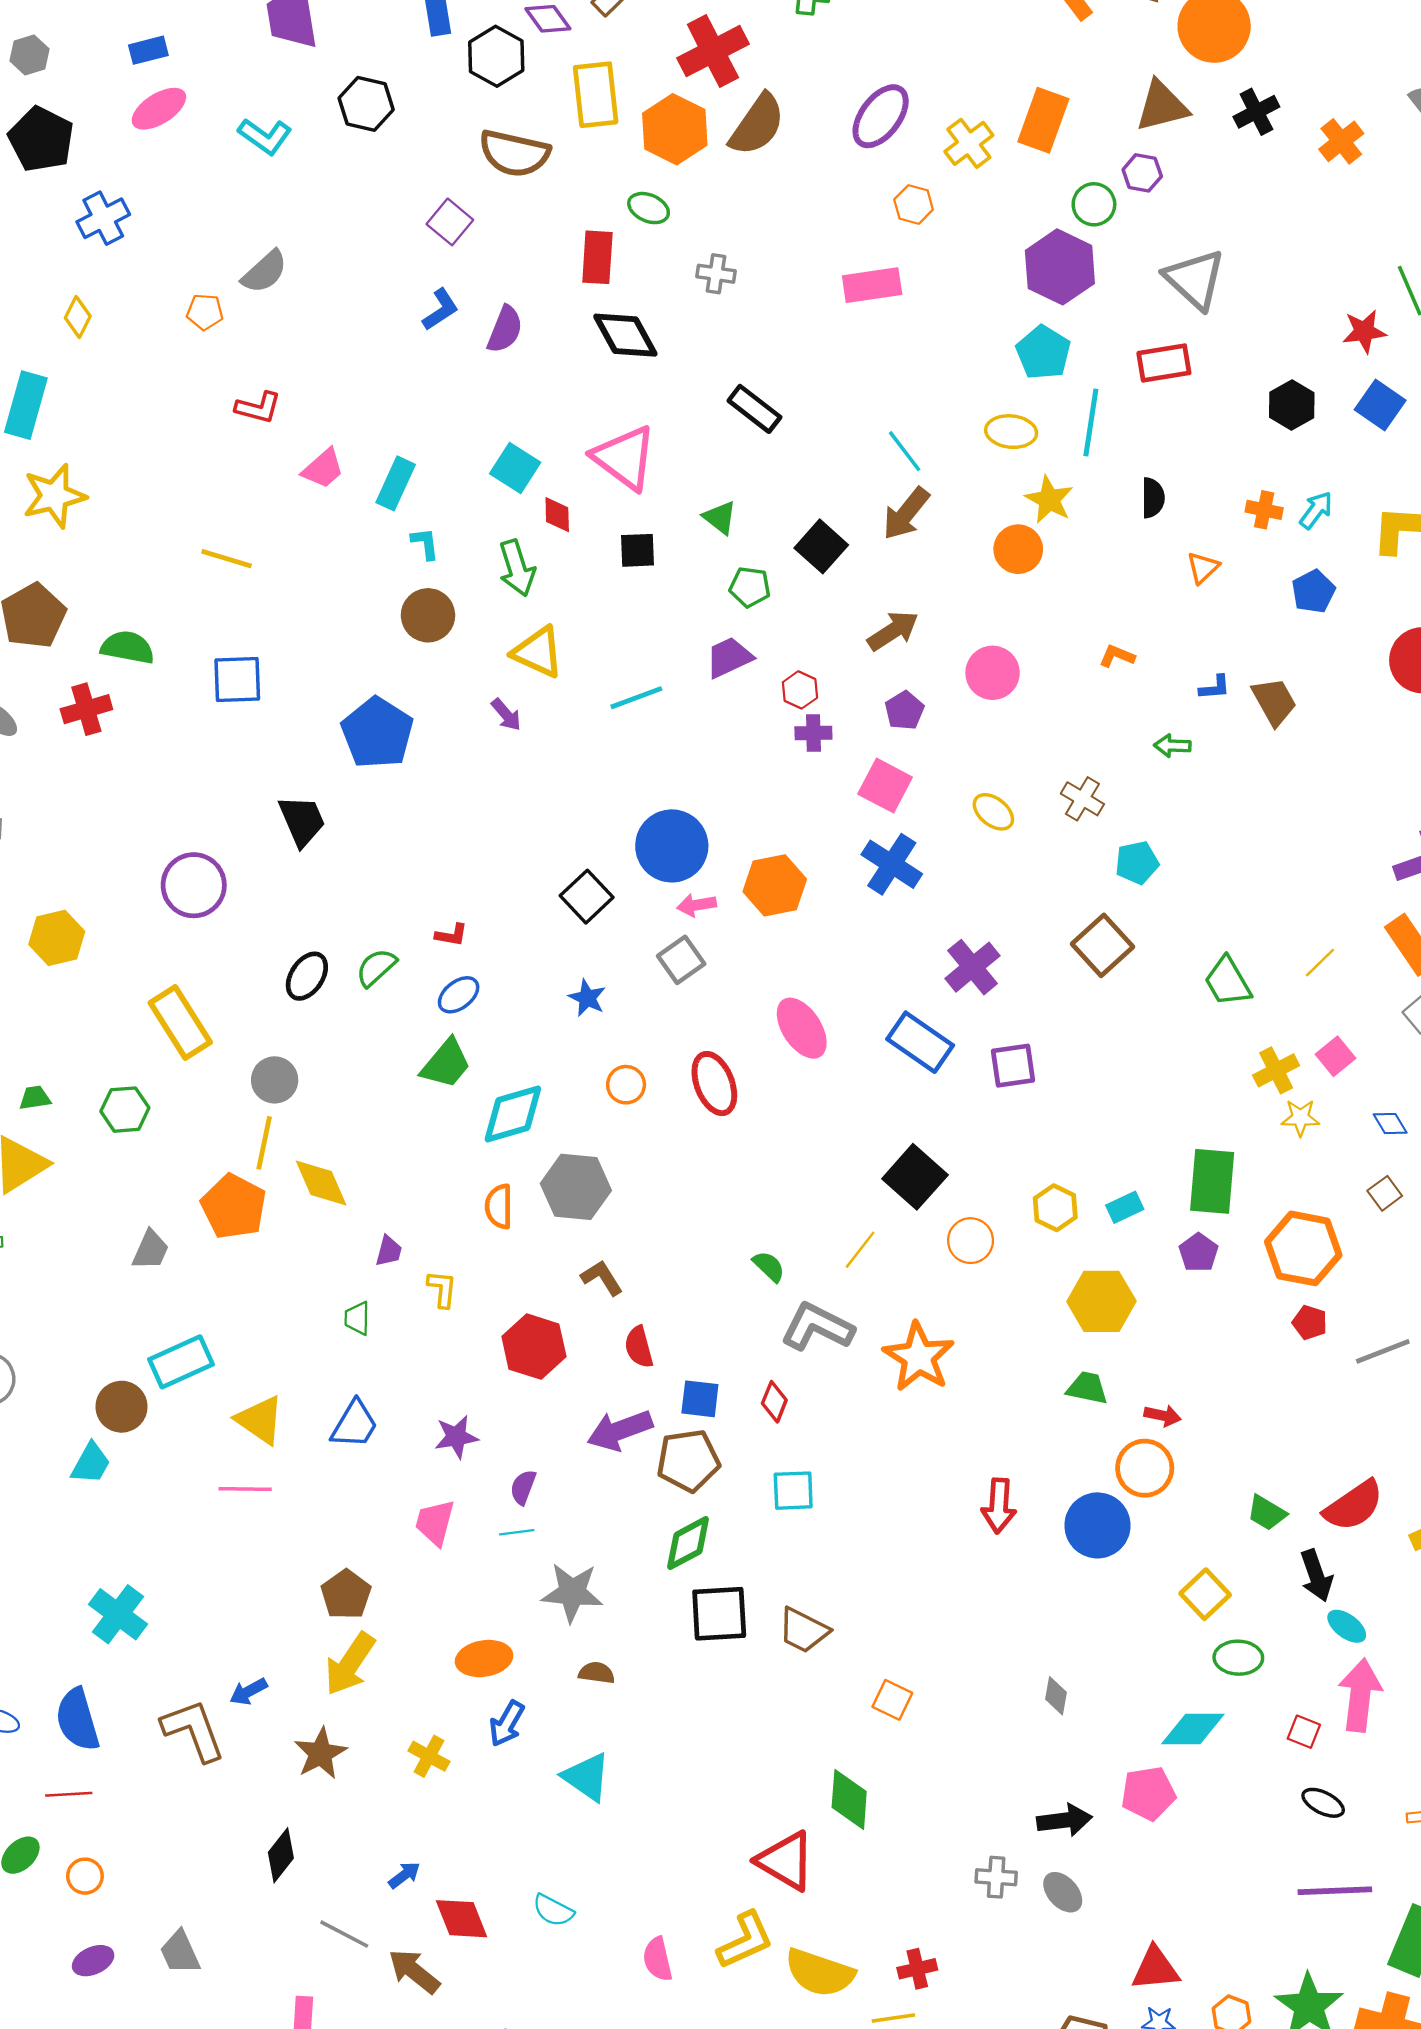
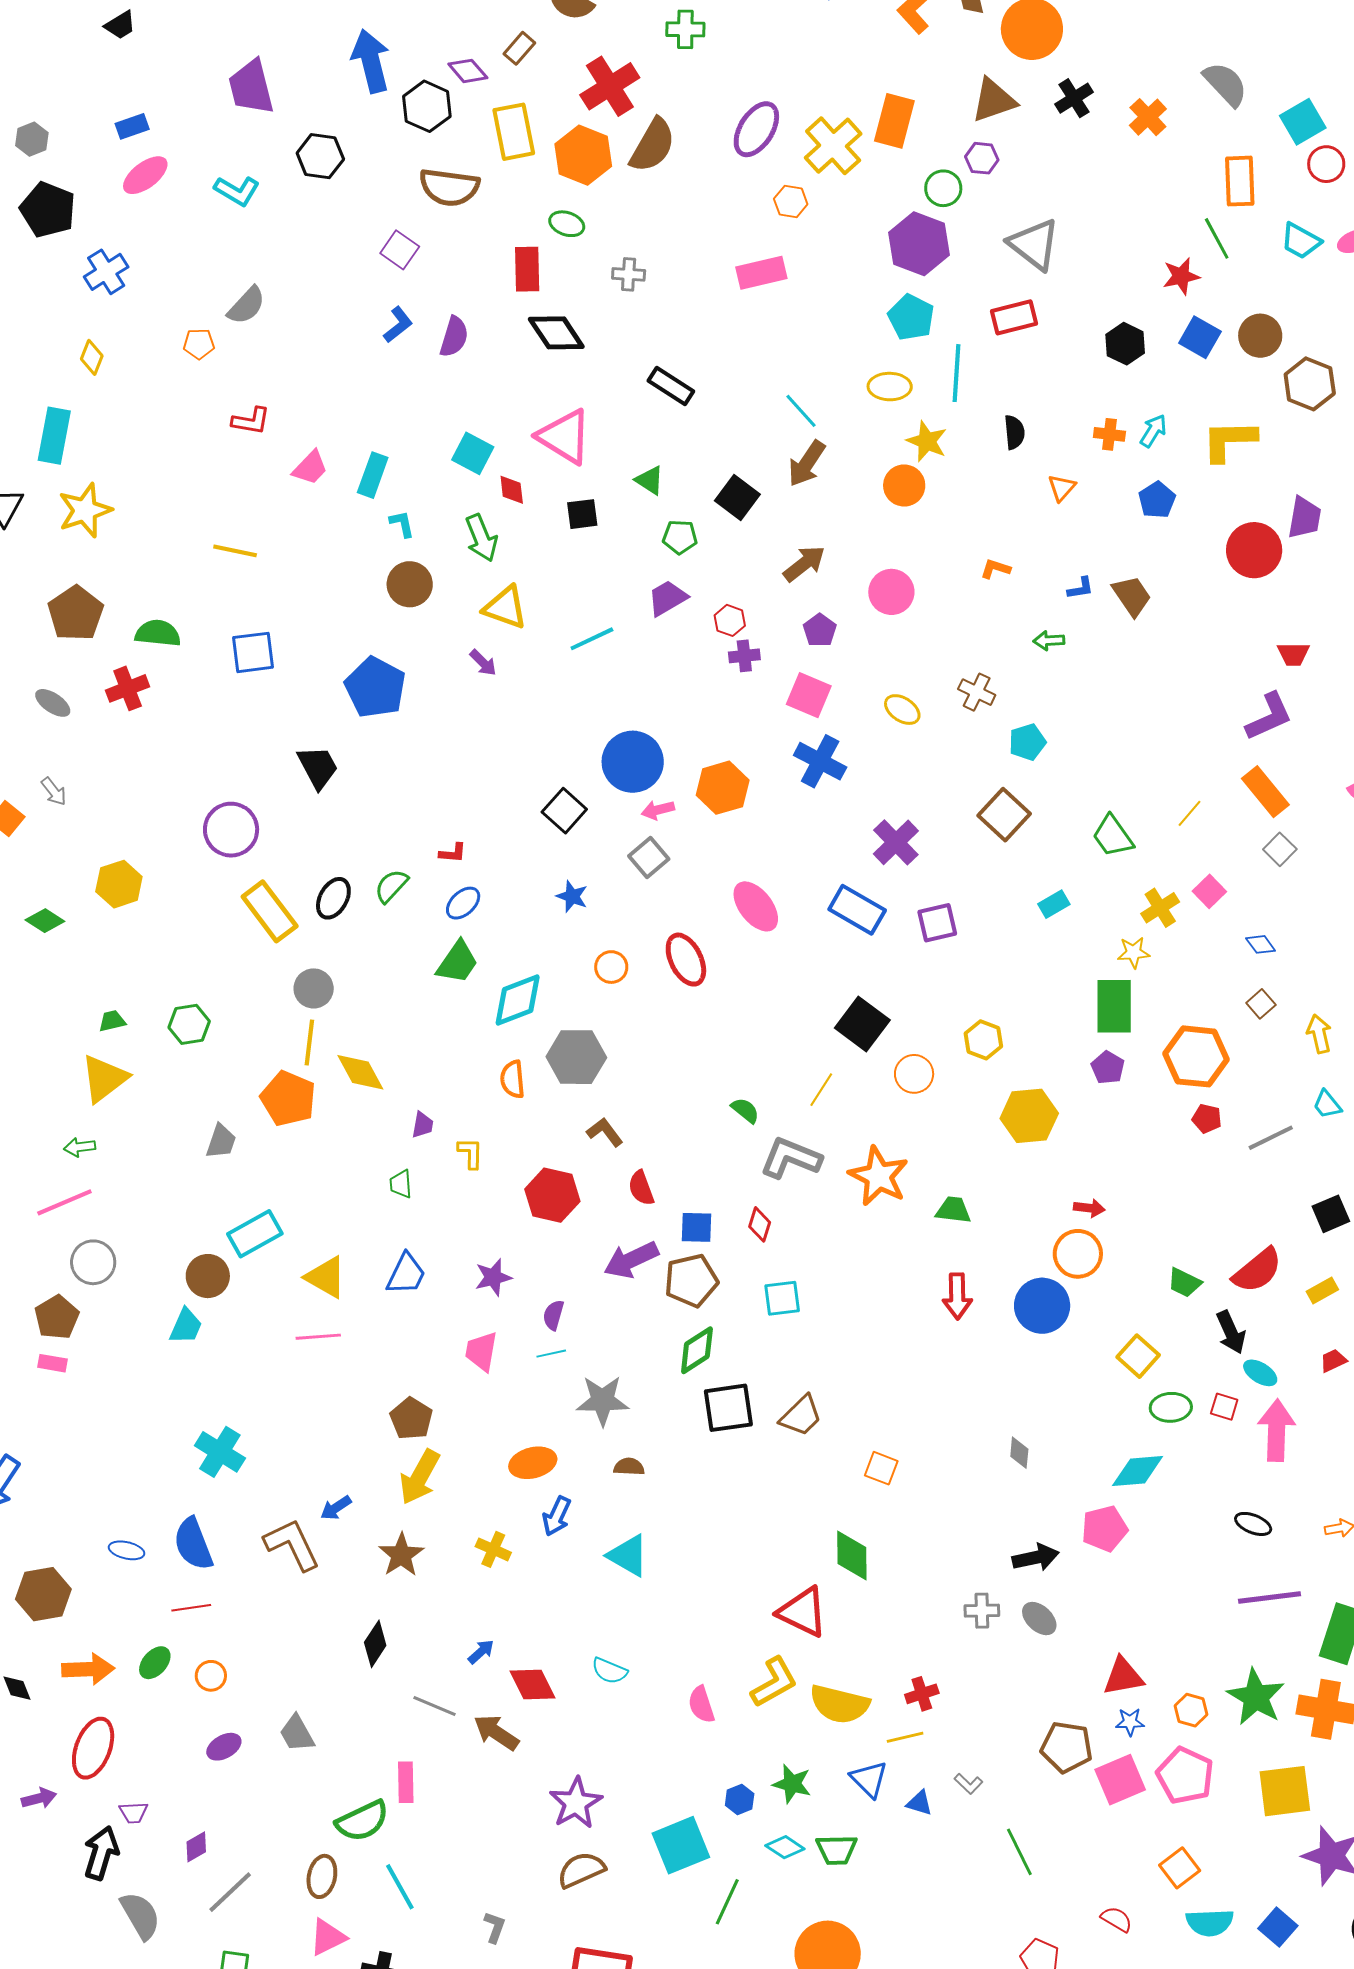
yellow cross: (969, 143) -> (833, 146), size x1.4
yellow rectangle: (180, 1022) -> (270, 911), moved
yellow star: (1300, 1118) -> (1134, 952), moved
cyan rectangle: (1125, 1207) -> (1054, 904), moved
green trapezoid: (1087, 1388) -> (953, 1210), moved
brown trapezoid: (804, 1630) -> (801, 1416), turned -66
red square: (1304, 1732) -> (1224, 1407), moved

